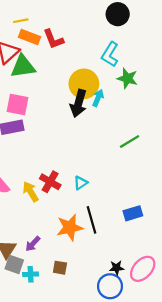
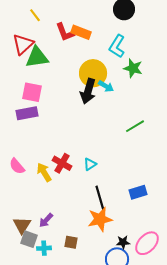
yellow line: (21, 21) -> (35, 15), turned 64
orange rectangle: (29, 37) -> (81, 32), moved
cyan arrow: (98, 98) -> (106, 86), turned 98
orange star: (70, 227) -> (100, 219), moved

